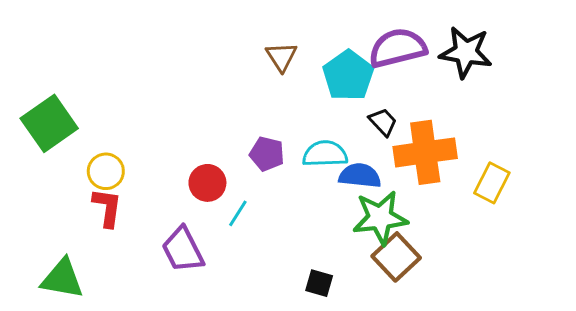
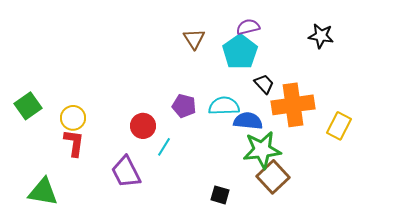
purple semicircle: (398, 48) -> (248, 27), moved, size x0.6
black star: (466, 52) -> (321, 36), size x0.7
green square: (49, 123) -> (28, 106), moved, size x0.7

